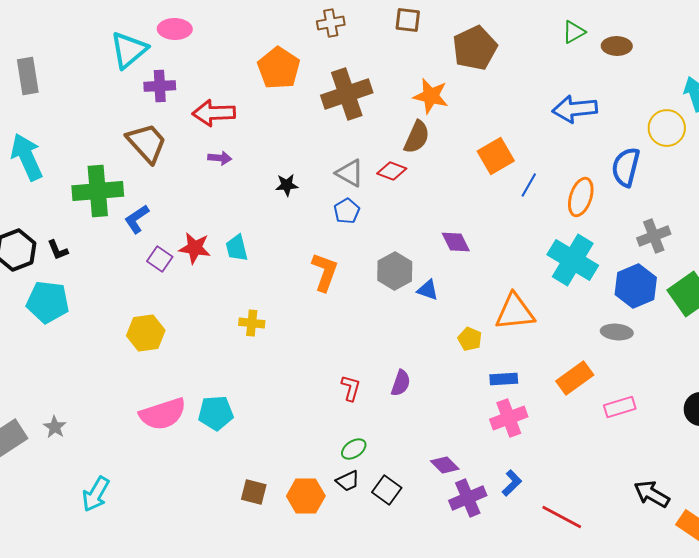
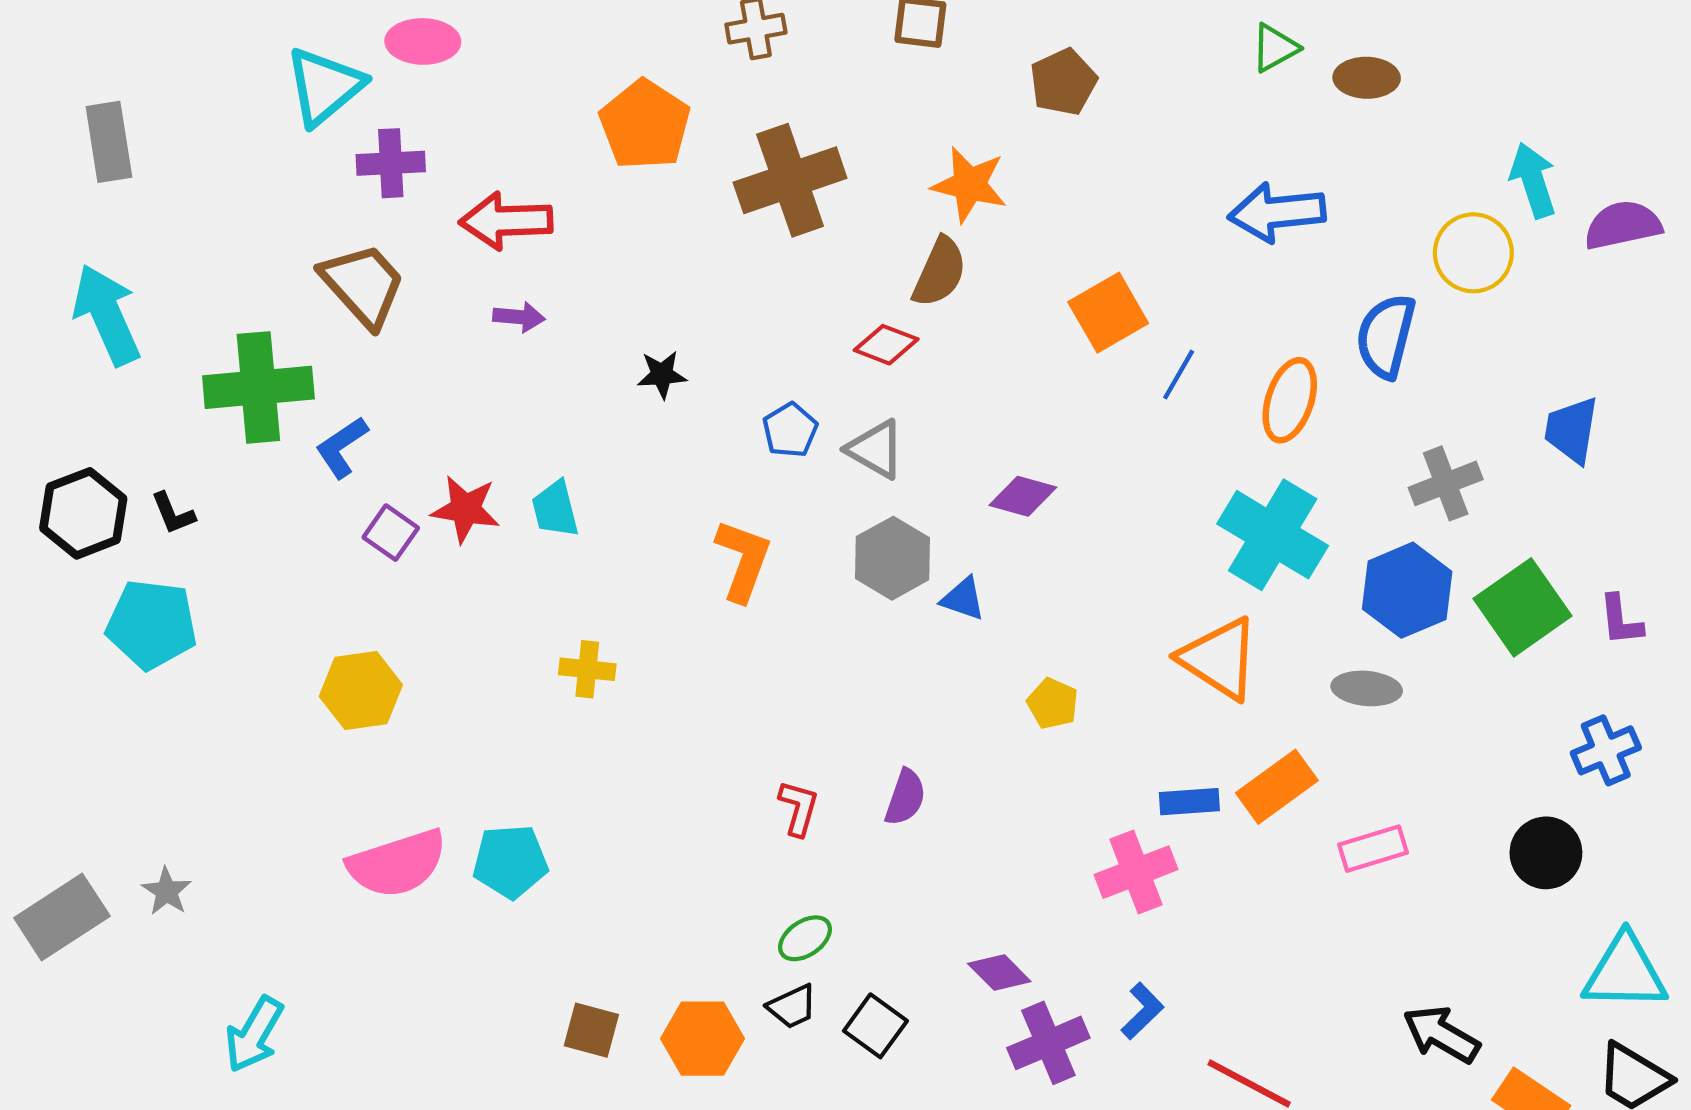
brown pentagon: (475, 48) -> (1063, 82), size x0.7
gray triangle: (350, 173) -> (875, 449), moved
purple diamond: (456, 242) -> (1023, 496), turned -48
orange triangle: (515, 312) -> (1219, 659), moved, turned 39
blue rectangle: (504, 379) -> (1189, 802), moved

